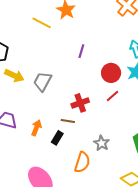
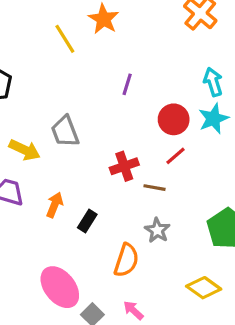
yellow line: (42, 23) -> (65, 39), turned 30
yellow arrow: (14, 76) -> (25, 150), moved
gray trapezoid: (43, 81) -> (65, 131), turned -50
brown line: (68, 121) -> (154, 188), moved

